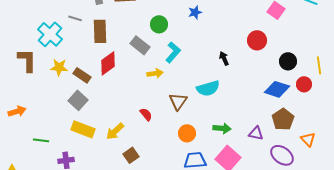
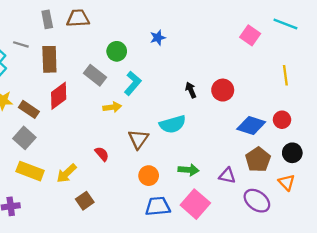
red circle: (257, 40) -> (223, 90), moved
black circle: (288, 61) -> (292, 153), moved
yellow line: (319, 65) -> (285, 75), moved

